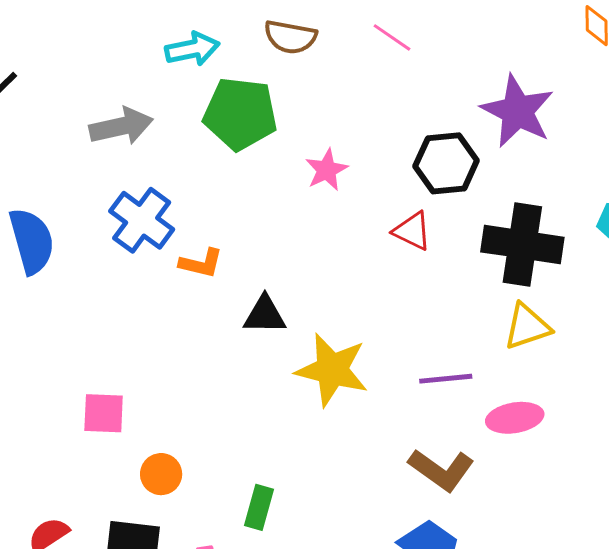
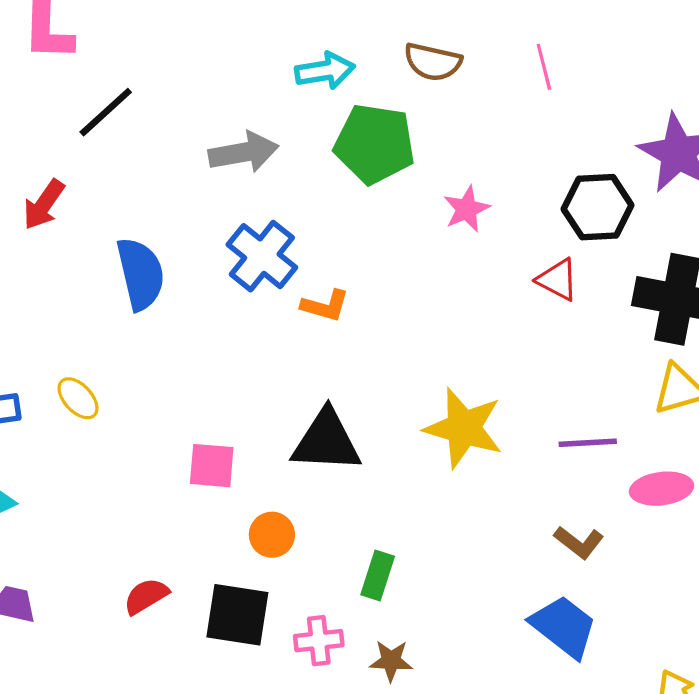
pink line: (392, 37) -> (544, 67), turned 39
black triangle: (265, 315) -> (326, 441), moved, size x1.5
brown L-shape: (441, 470) -> (579, 542), size x0.7

